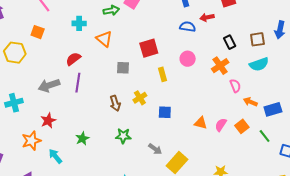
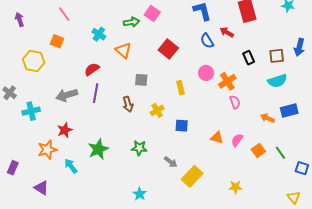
red arrow: (207, 17) -> (227, 32), turned 40
cyan cross: (79, 23) -> (99, 34), turned 32
blue semicircle: (188, 27) -> (207, 41), turned -133
red square: (149, 48) -> (168, 49), moved, turned -36
orange cross: (220, 66) -> (227, 81), moved
pink semicircle: (235, 86) -> (235, 102), moved
brown arrow: (115, 103) -> (128, 104), moved
blue rectangle: (273, 109) -> (289, 110), moved
orange square: (242, 126) -> (258, 150), moved
green star: (82, 138) -> (98, 149), size x1.5

